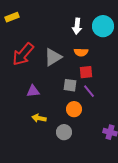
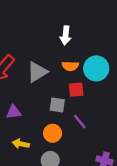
cyan circle: (103, 26) -> (96, 68), moved
purple line: (89, 91) -> (80, 121), moved
orange circle: (74, 109) -> (53, 133), moved

